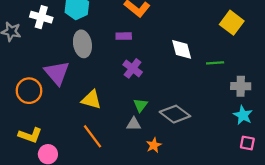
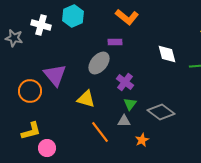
gray ellipse: (82, 44) -> (99, 63), moved, turned 50
purple cross: (133, 68) -> (125, 82), moved
yellow L-shape: (30, 135) -> (31, 131), turned -35
orange line: (92, 136) -> (100, 132), moved

